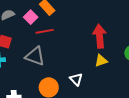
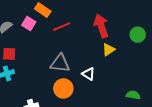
red line: (45, 31) -> (62, 27), moved
gray triangle: (35, 56) -> (60, 63), moved

